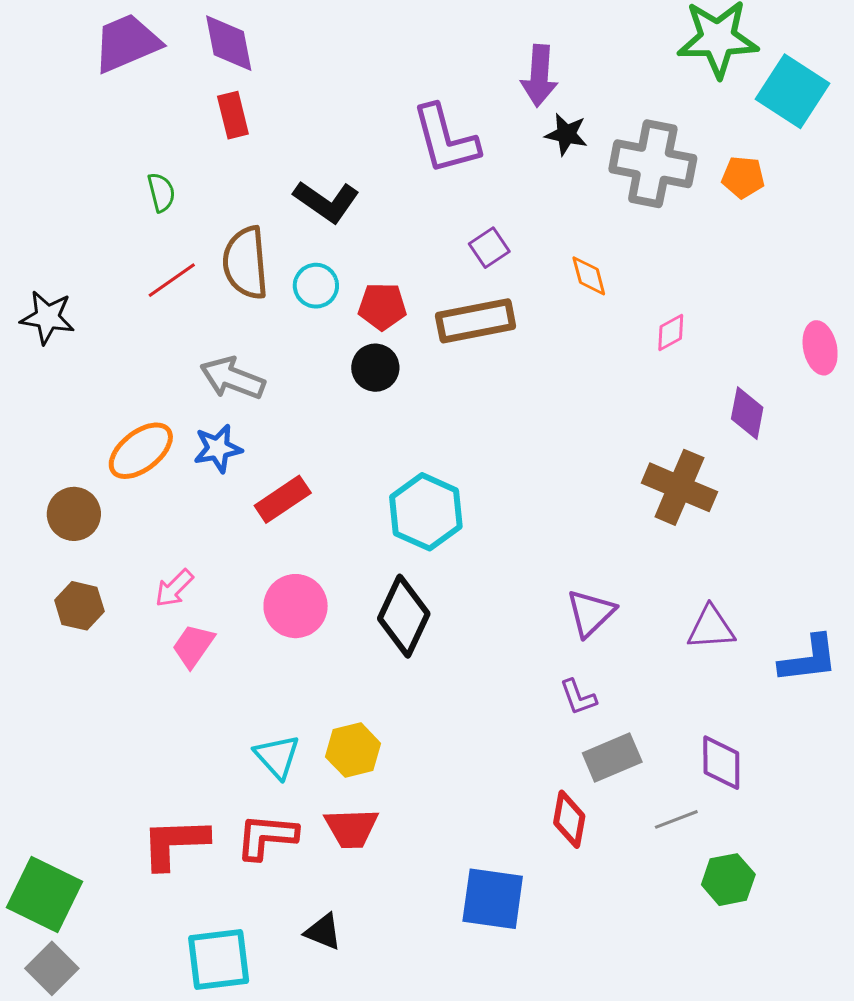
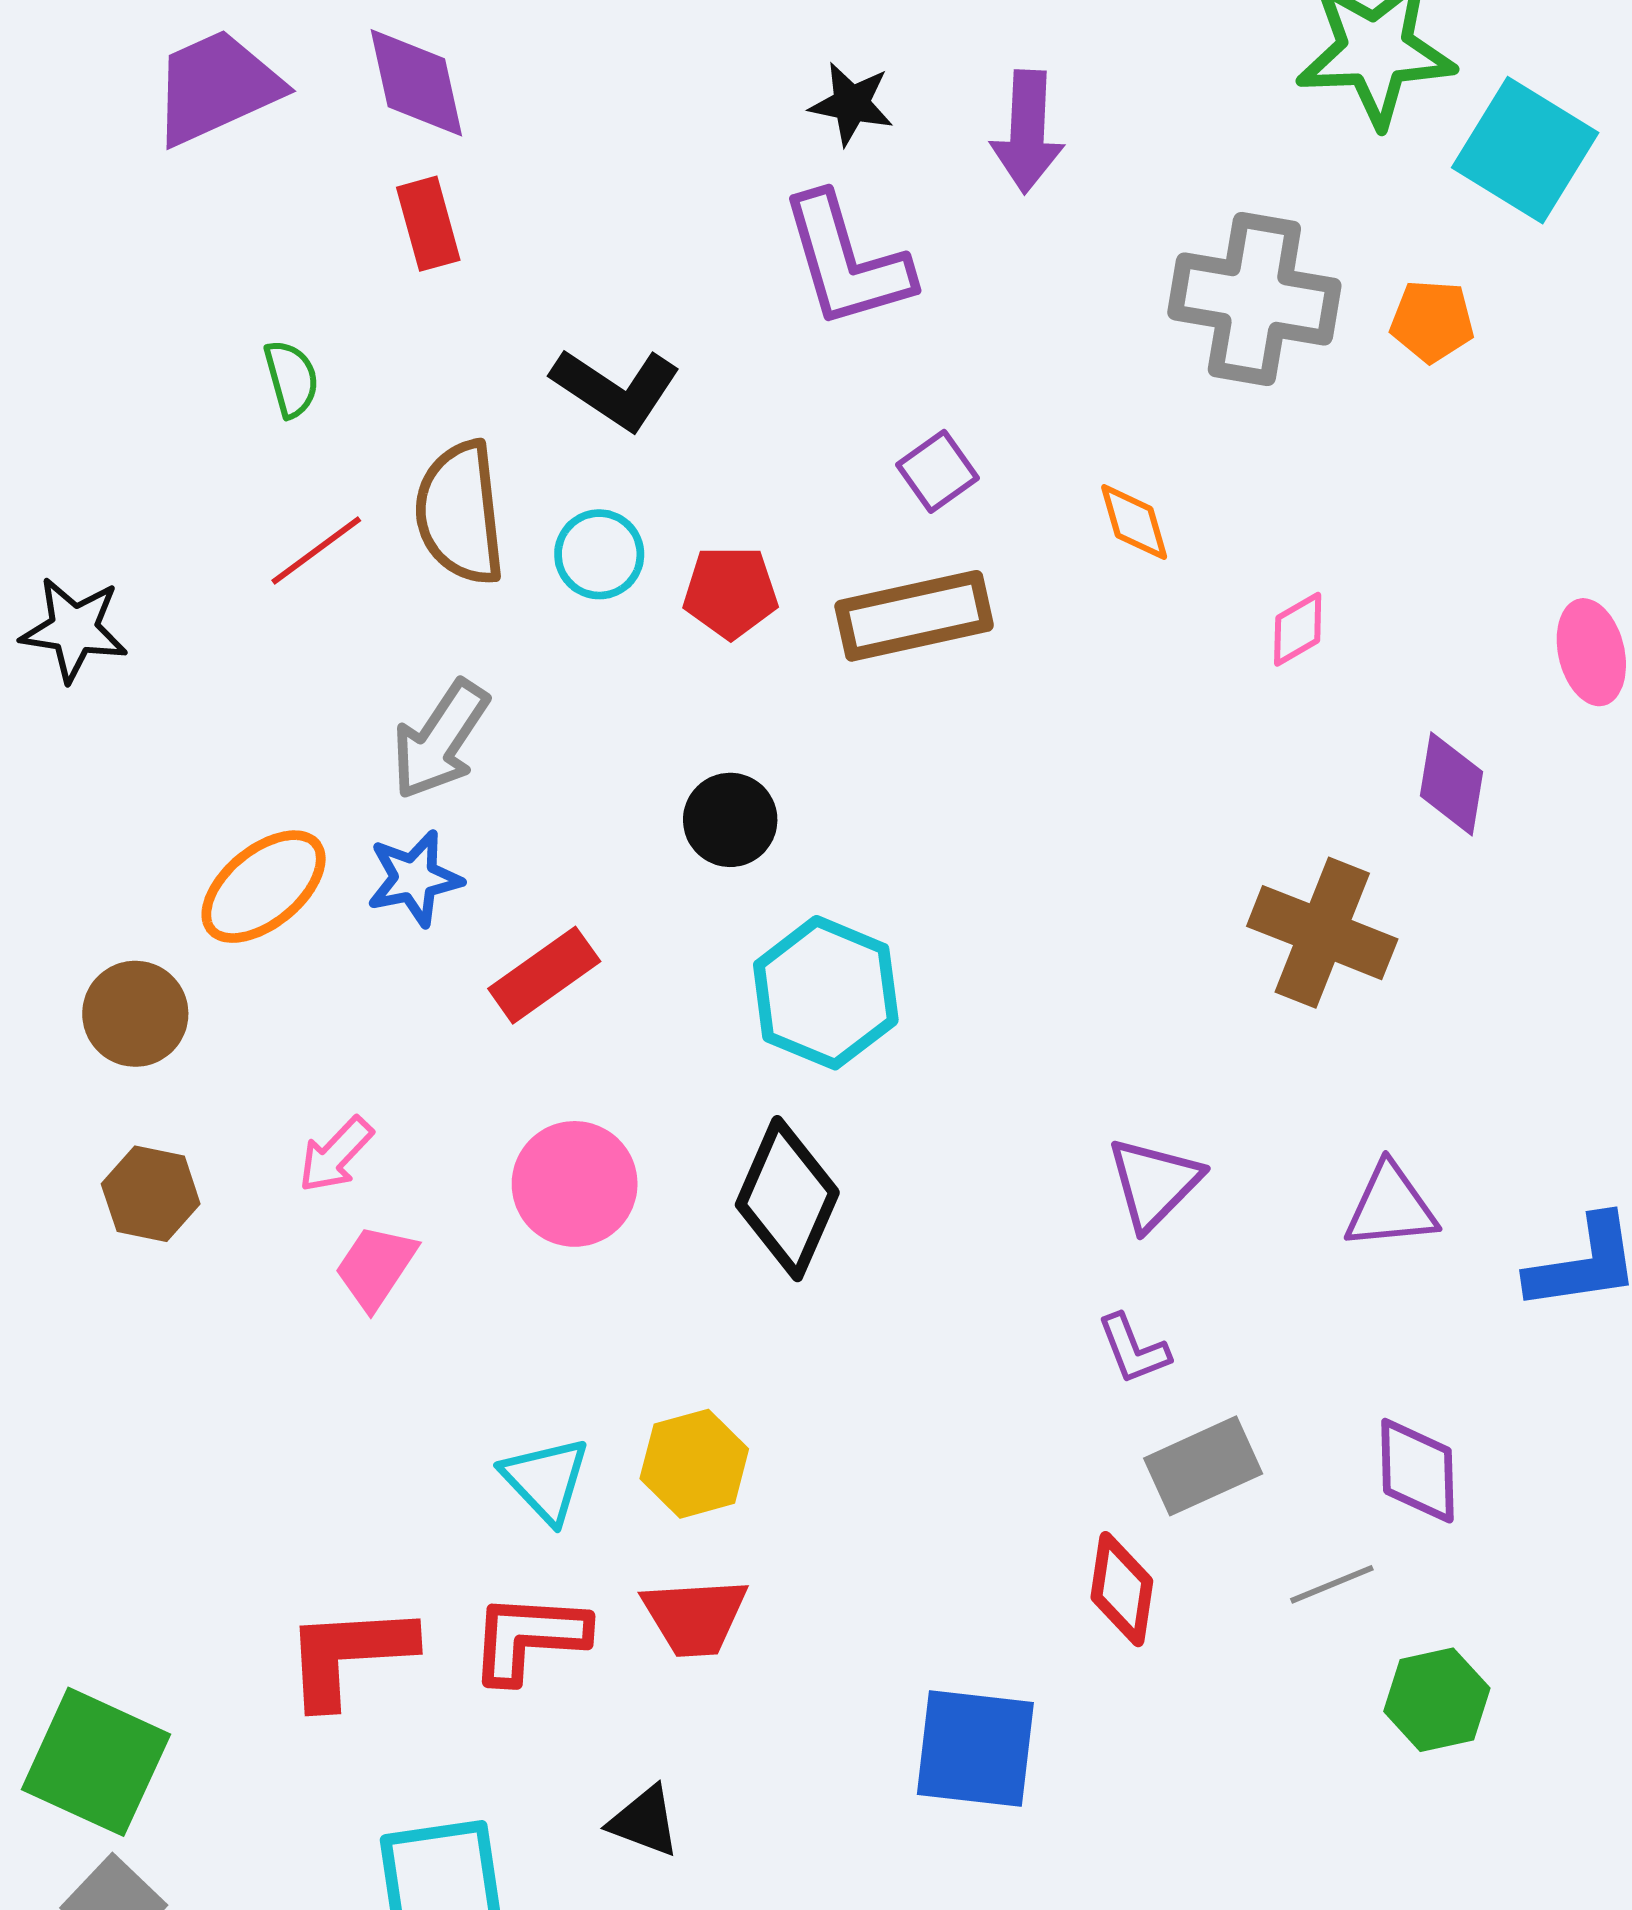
black star: (566, 134) -> (851, 104), moved
black circle: (375, 368) -> (730, 820), moved
gray arrow: (233, 378) -> (440, 740), turned -76

